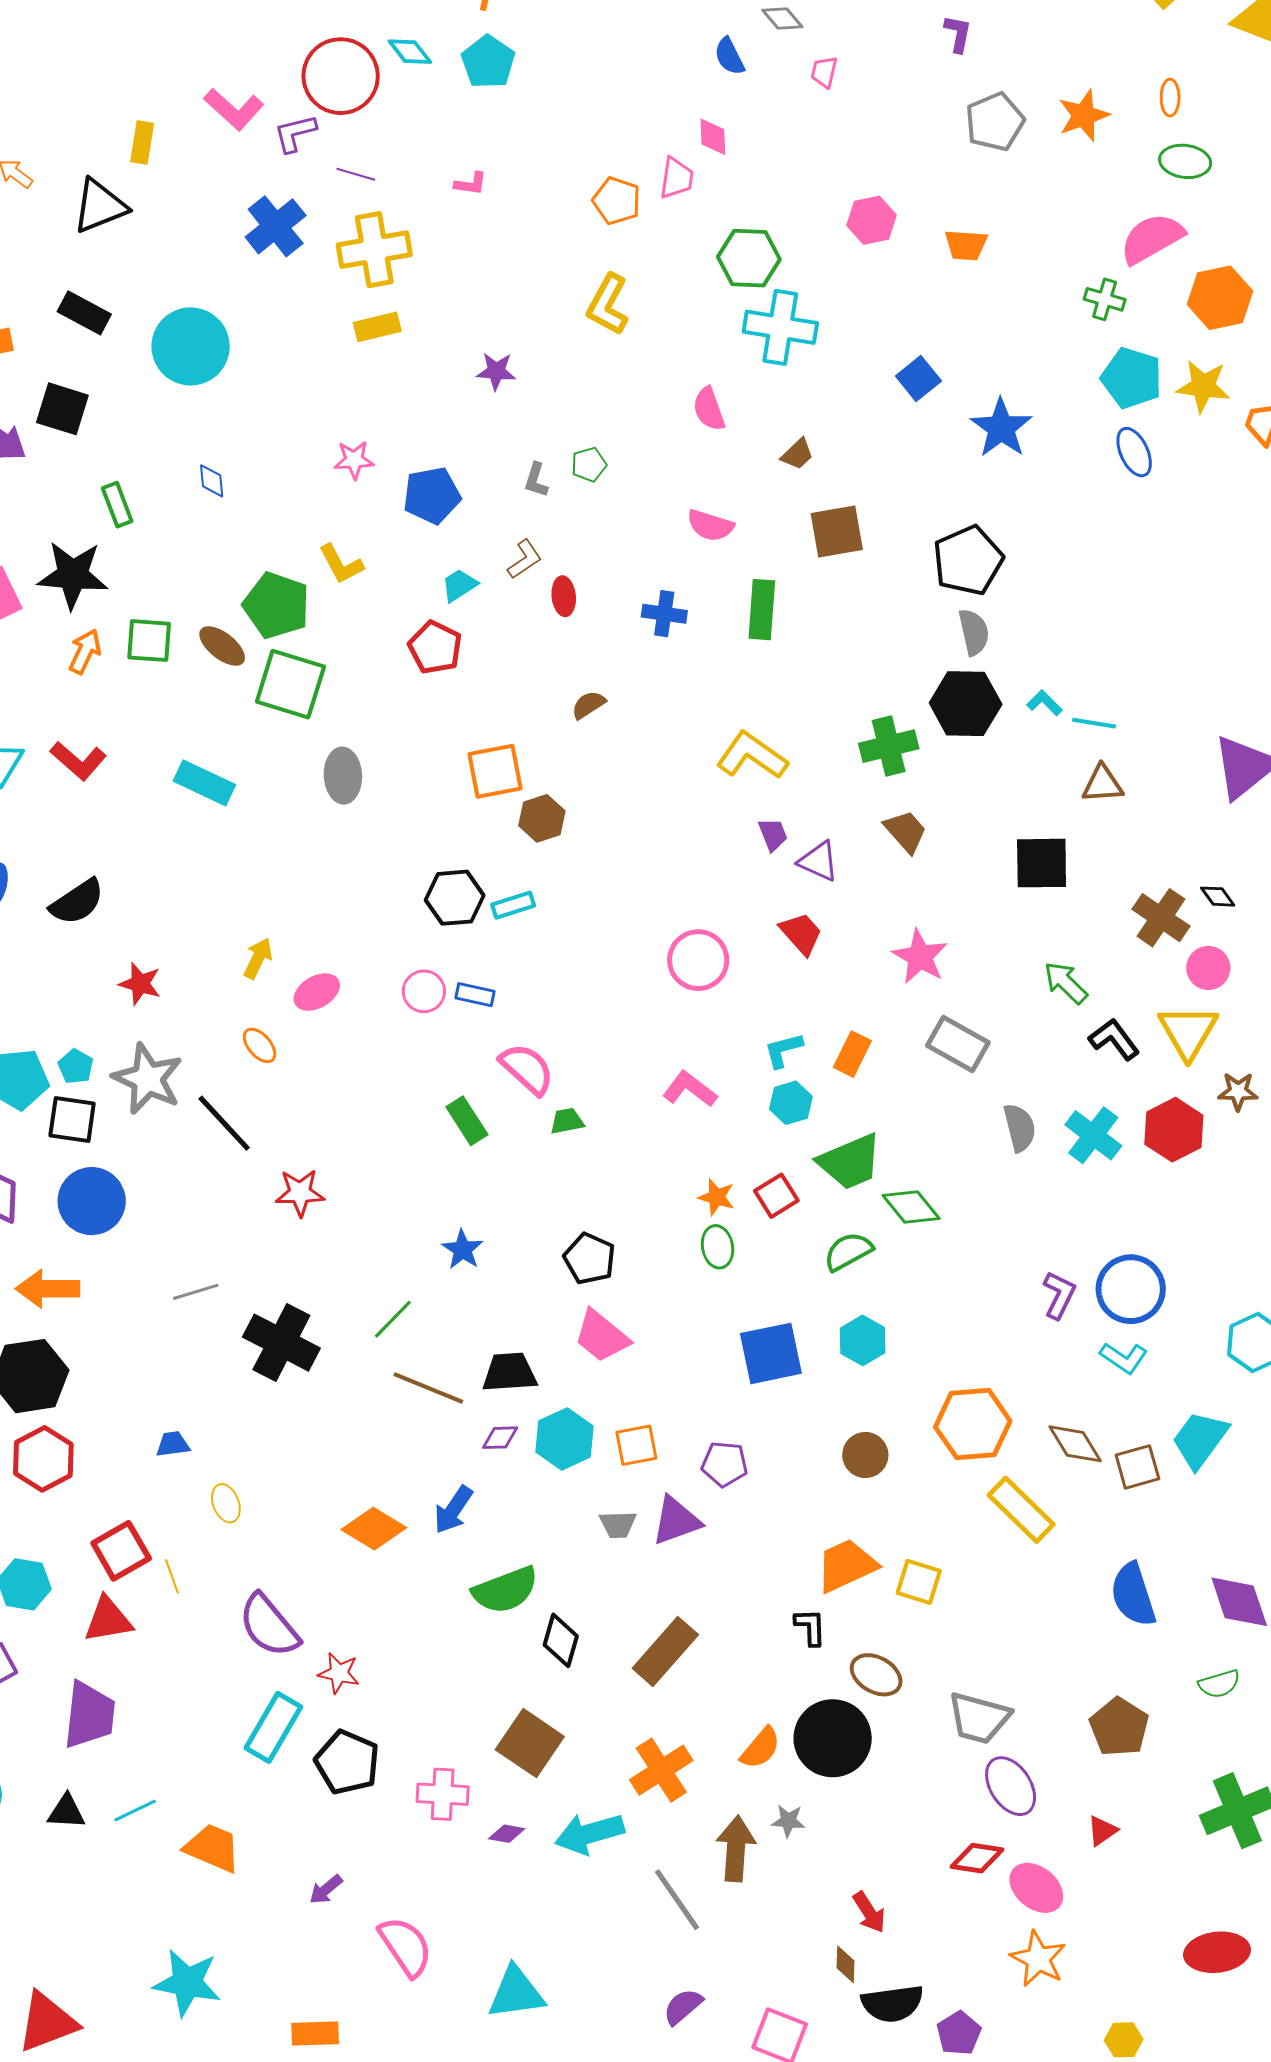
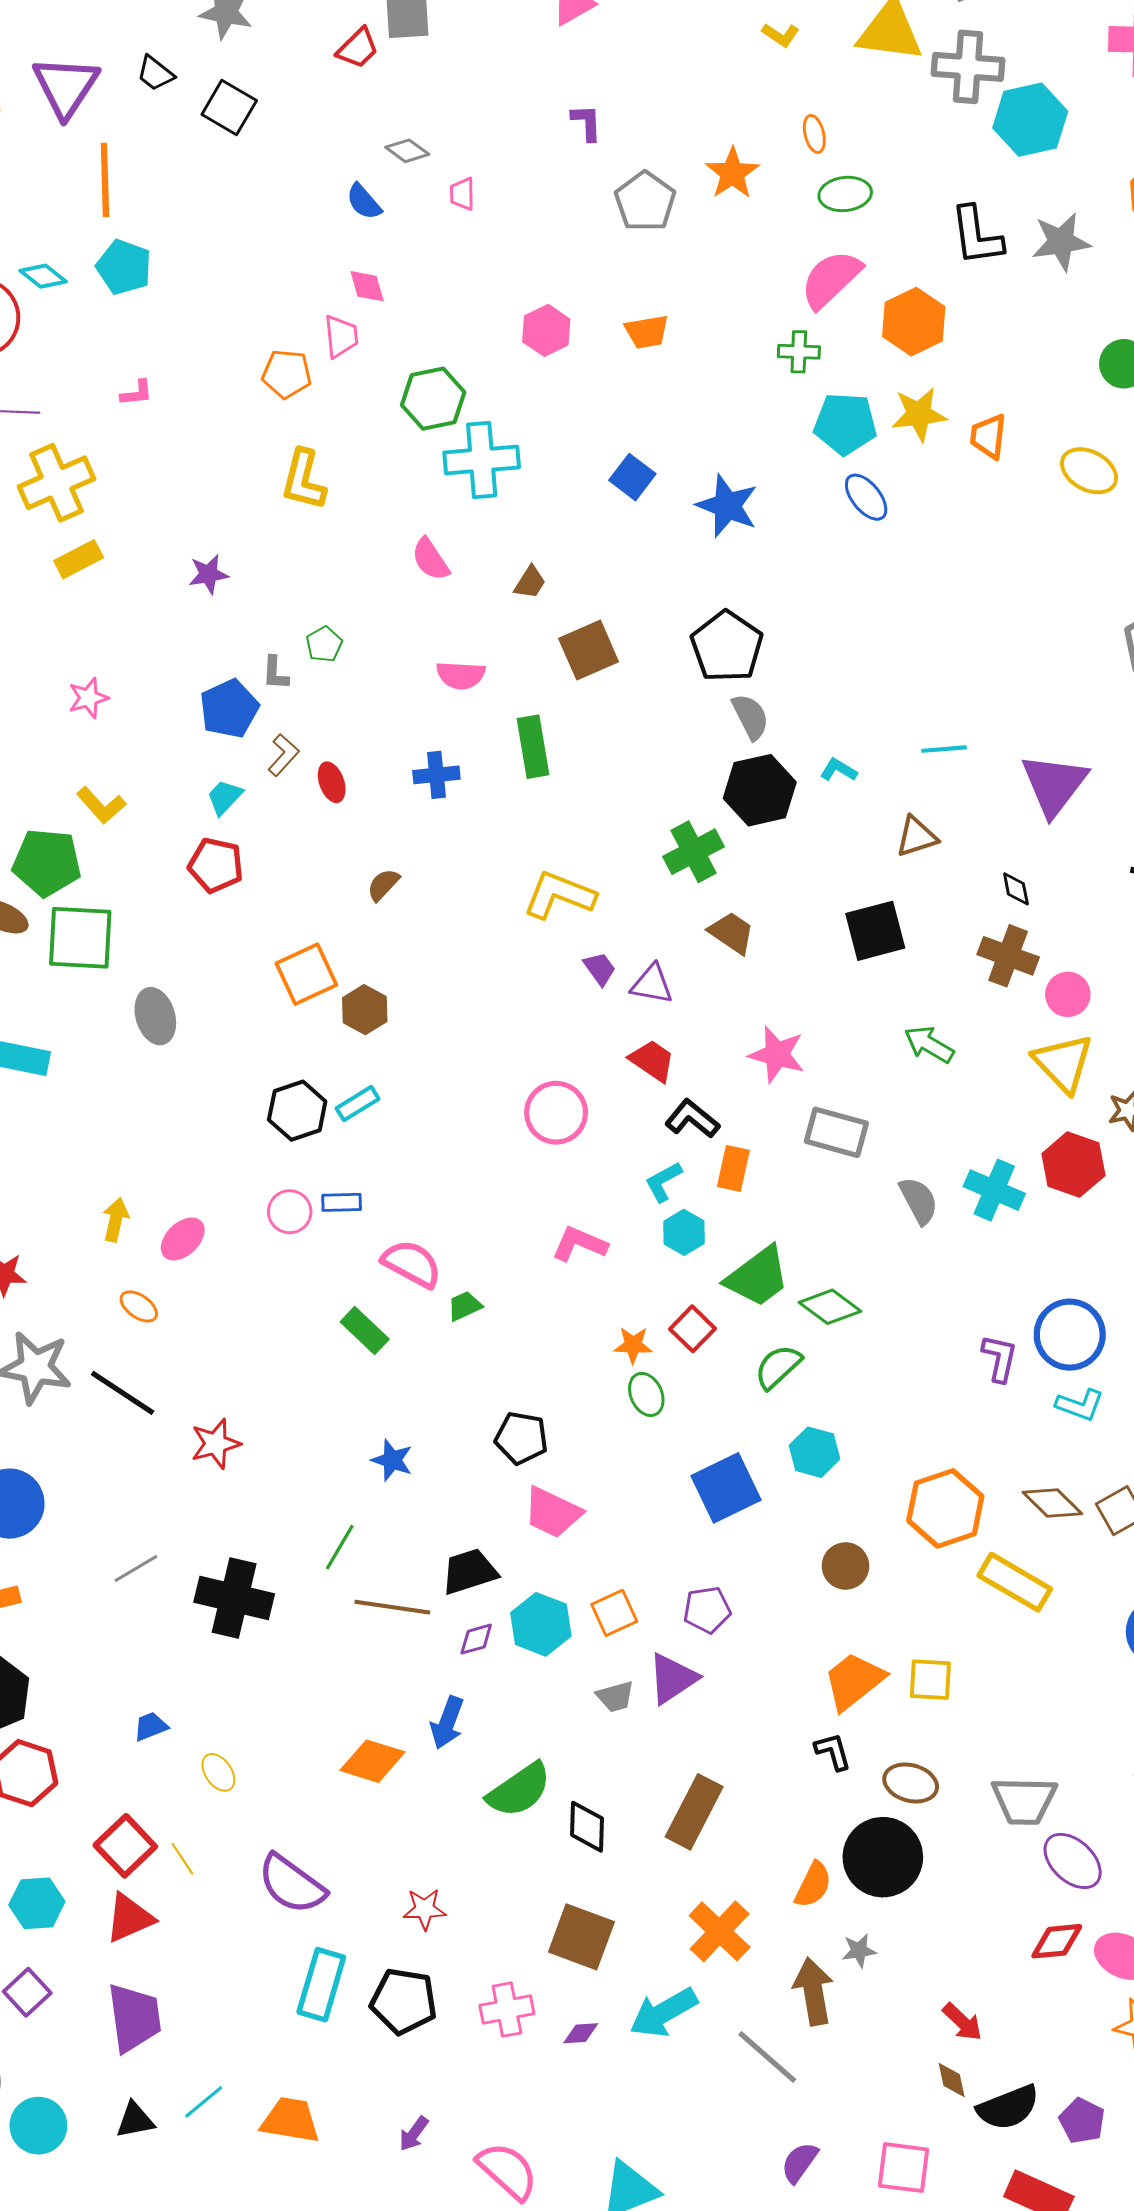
blue pentagon: (432, 495) -> (229, 709), moved
cyan line: (1094, 723) -> (944, 749), moved
black diamond: (1218, 897) -> (1016, 889), moved, turned 39
black L-shape: (1114, 1039) -> (692, 1119), moved
red star: (339, 1673) -> (424, 1909), moved

